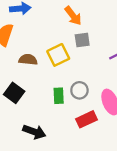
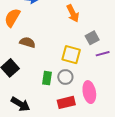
gray square: (82, 40) -> (92, 38), moved, turned -32
yellow square: (58, 55) -> (71, 55), moved, turned 30

